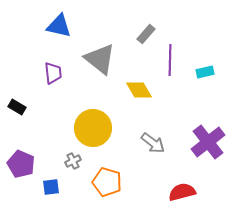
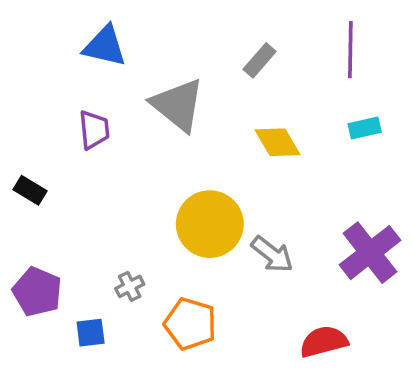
purple line: (170, 60) -> (350, 50), moved
yellow diamond: (139, 90) -> (277, 142), moved
yellow circle: (93, 128) -> (210, 224), moved

